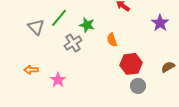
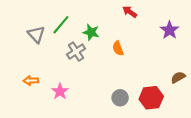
red hexagon: (131, 64) -> (151, 98), moved
gray circle: (138, 86) -> (120, 98), moved

